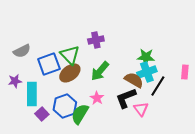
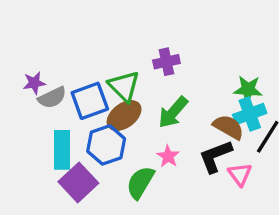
gray semicircle: (22, 51) -> (52, 98), moved
purple star: (15, 81) -> (34, 83), moved
blue hexagon: (65, 106) -> (106, 145), moved
purple square: (42, 114) -> (78, 182), size x1.6

